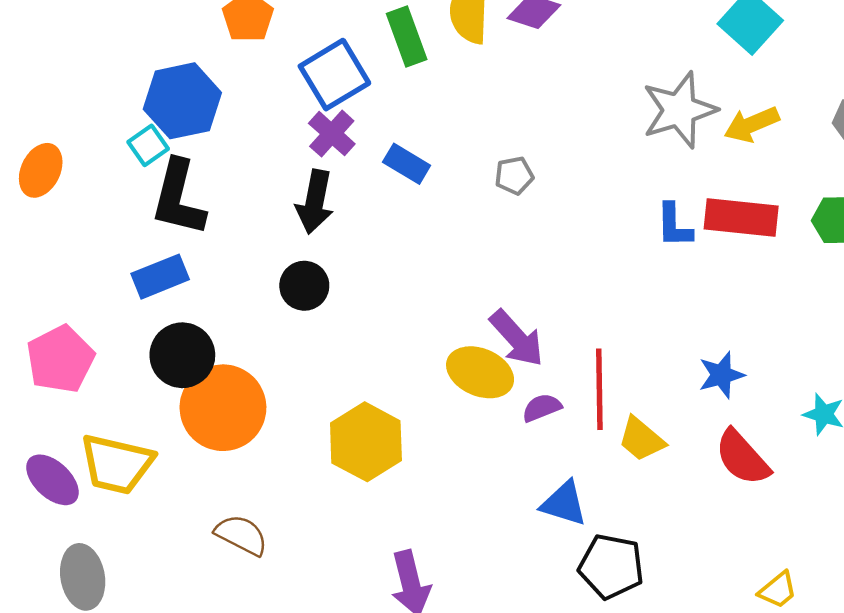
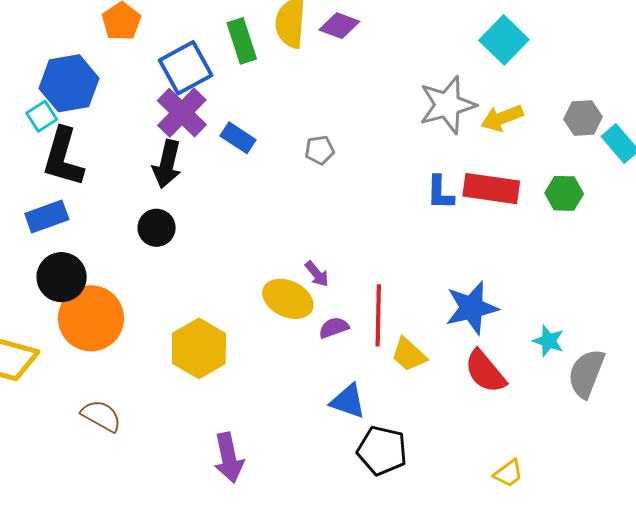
purple cross: (332, 134) -> (182, 113), size x1.4
purple arrow: (517, 338) -> (317, 274), size x0.6
blue star: (721, 375) -> (472, 308), size x1.5

